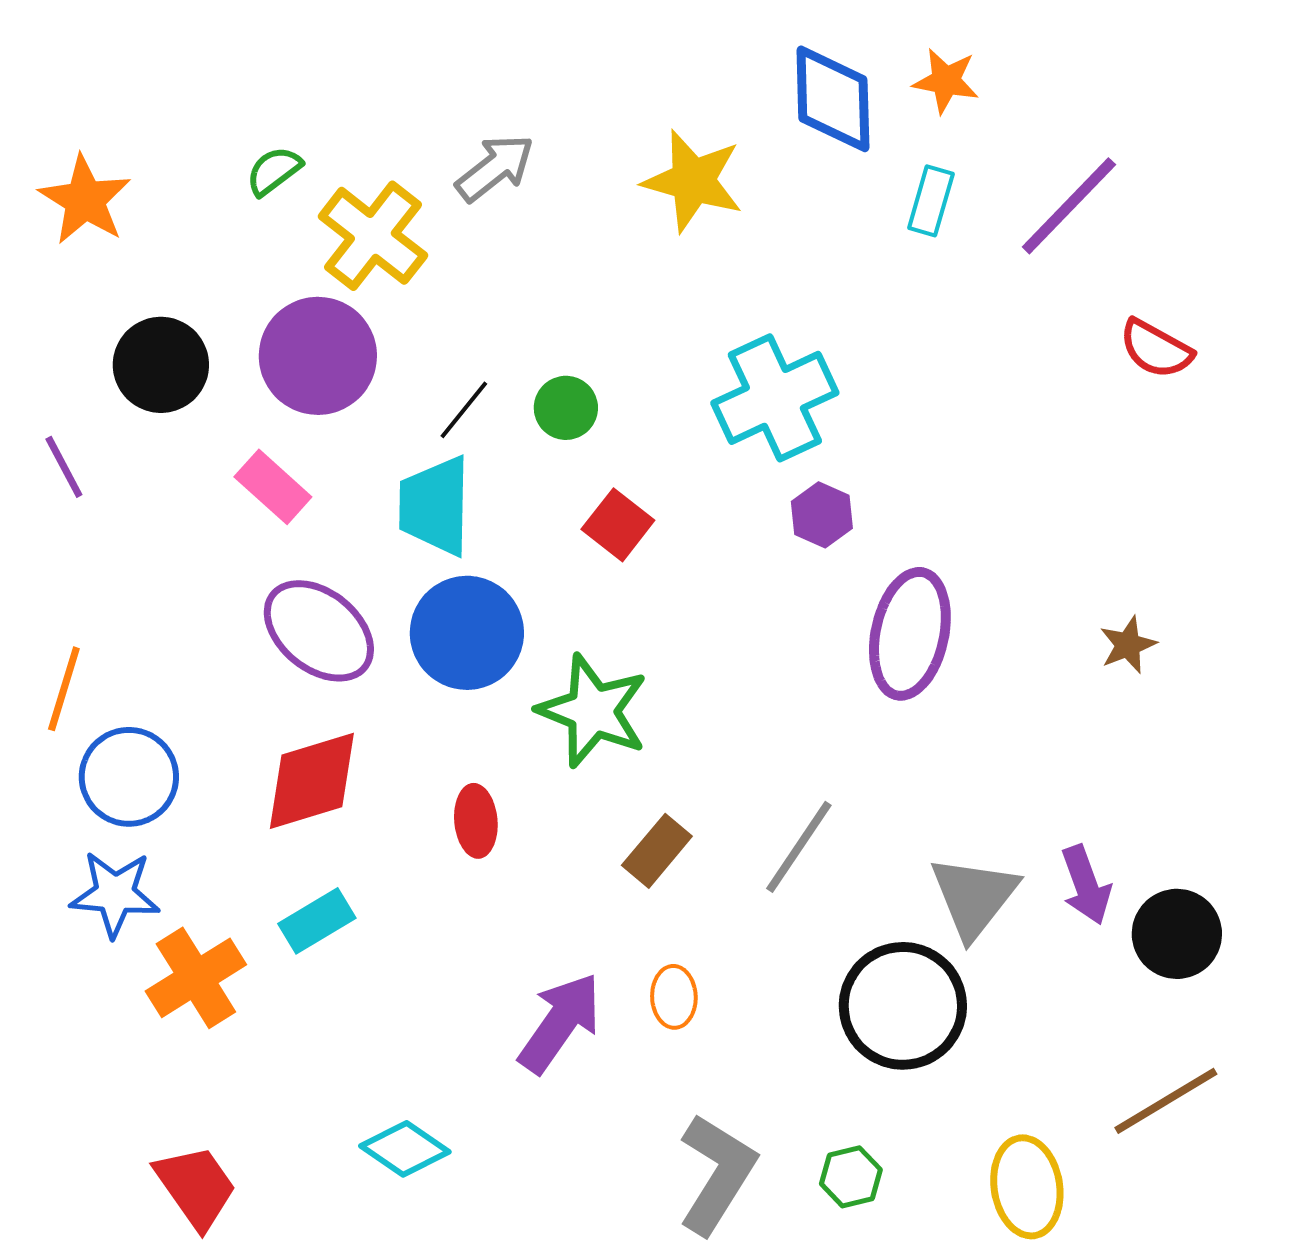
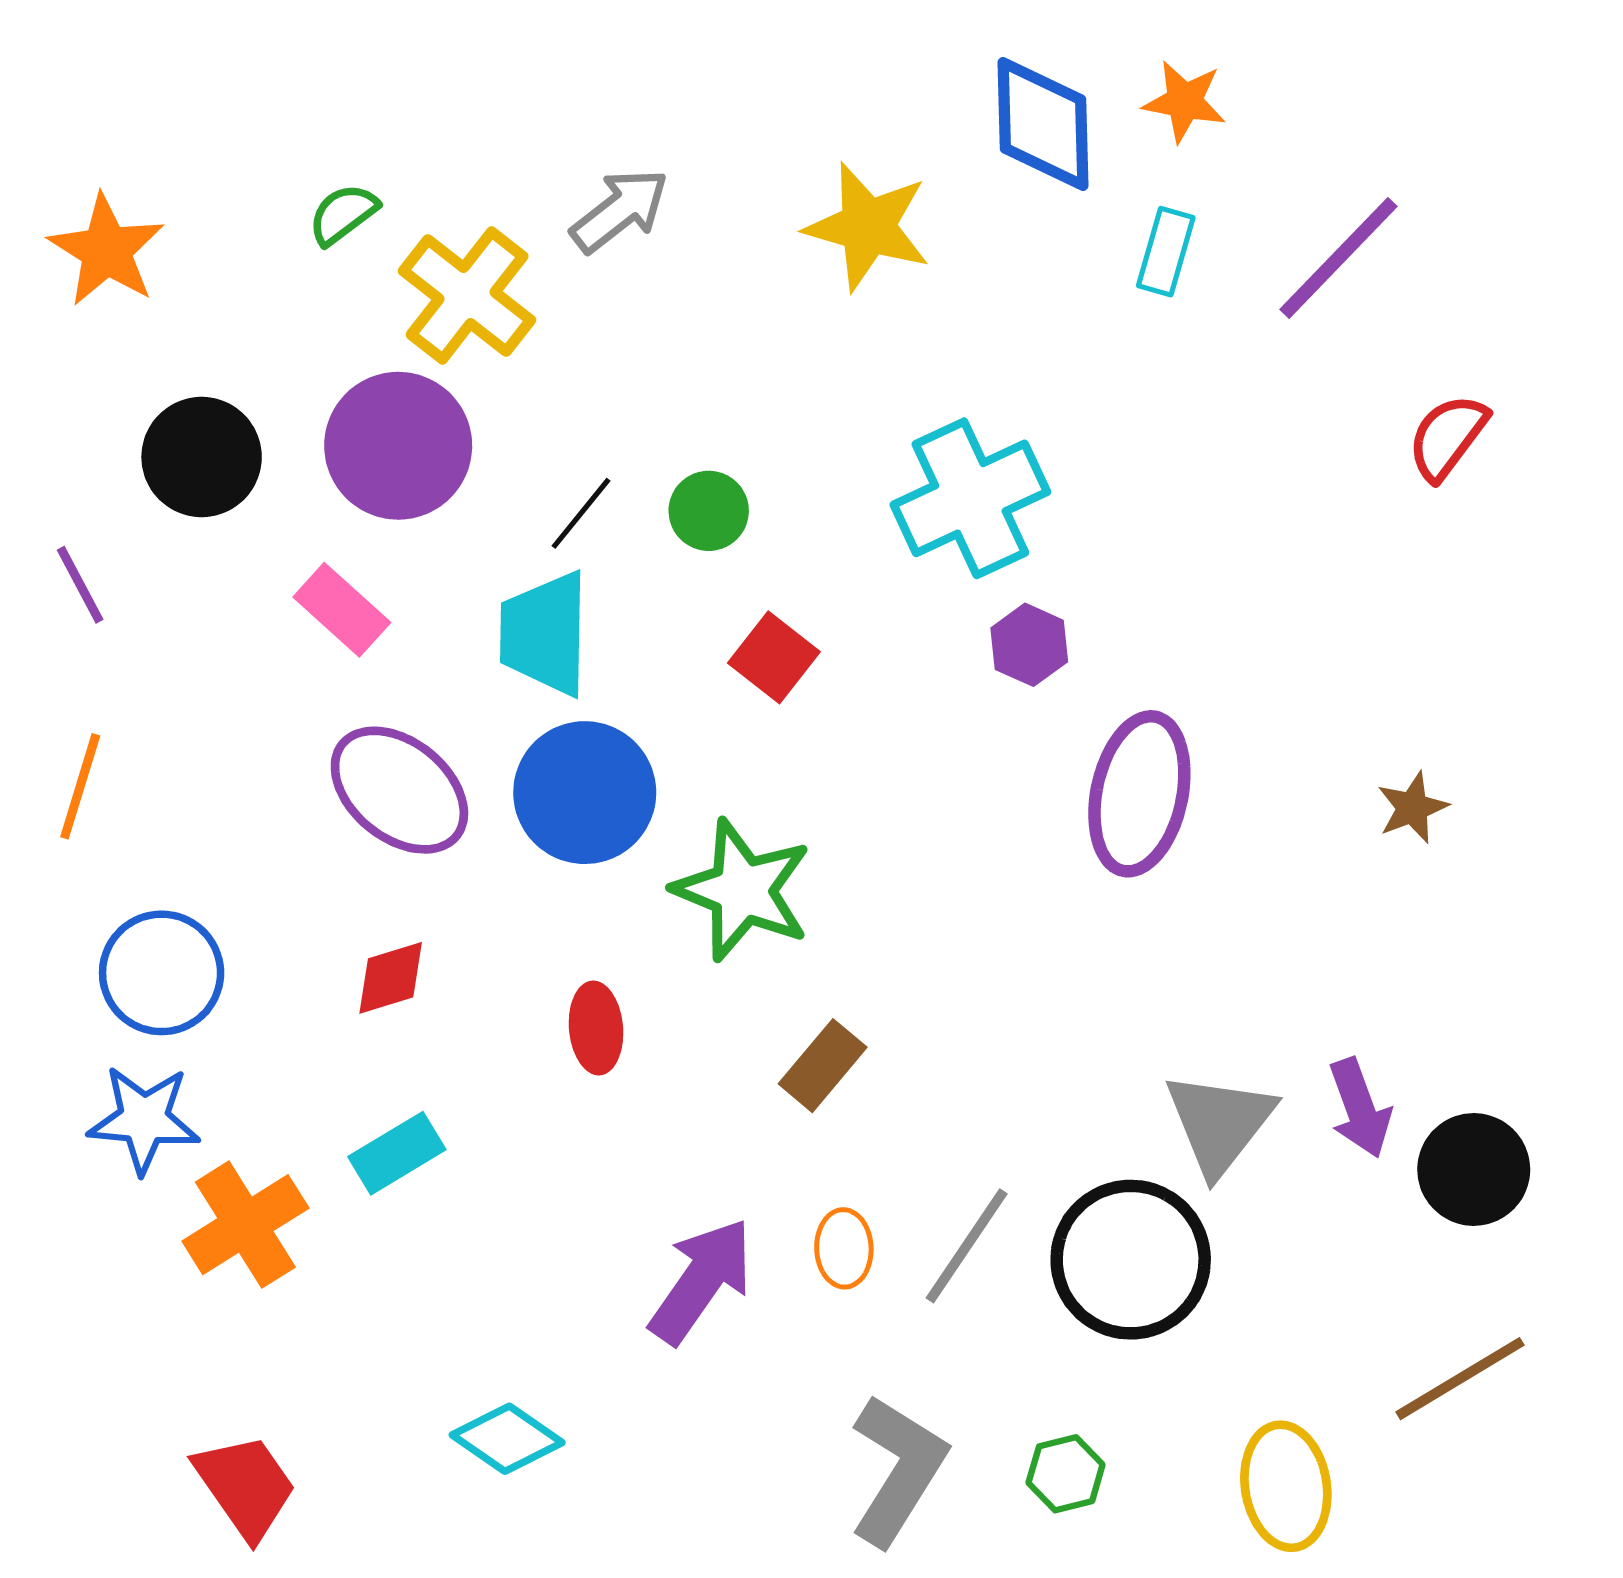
red semicircle: (1156, 349) -> (1447, 437), turned 98
orange line: (64, 689) -> (80, 786), moved
red diamond: (312, 781) -> (391, 978), size x0.6
gray line: (799, 847) -> (967, 1246), moved

